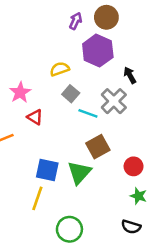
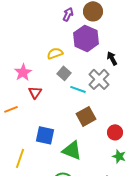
red triangle: (35, 117) -> (35, 92), turned 32
green triangle: (79, 173) -> (72, 150), moved, turned -50
yellow line: (37, 198) -> (20, 158), moved

